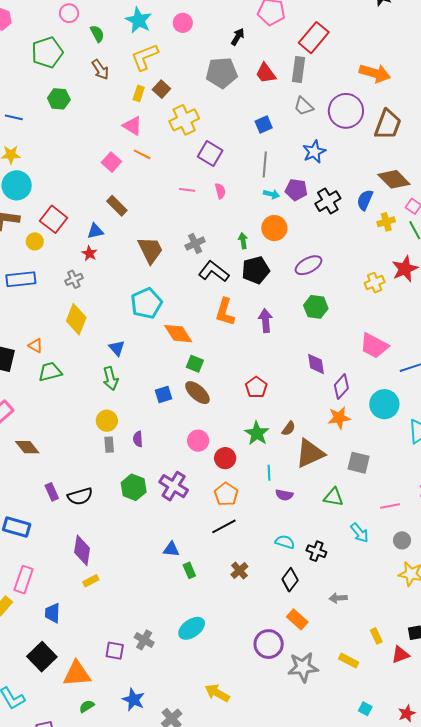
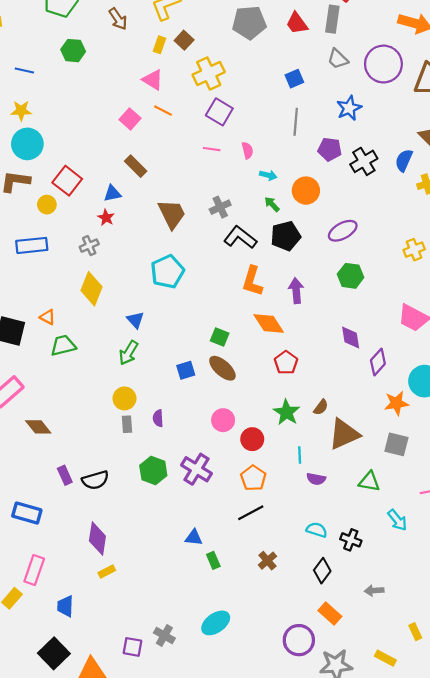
purple square: (210, 154) -> (219, 112), moved
cyan arrow: (271, 194) -> (268, 175), moved
green arrow: (243, 241) -> (272, 204), turned -35
orange diamond: (178, 334) -> (269, 324), moved
green arrow: (111, 378) -> (129, 353), turned 45
orange star: (339, 418) -> (396, 403), moved

